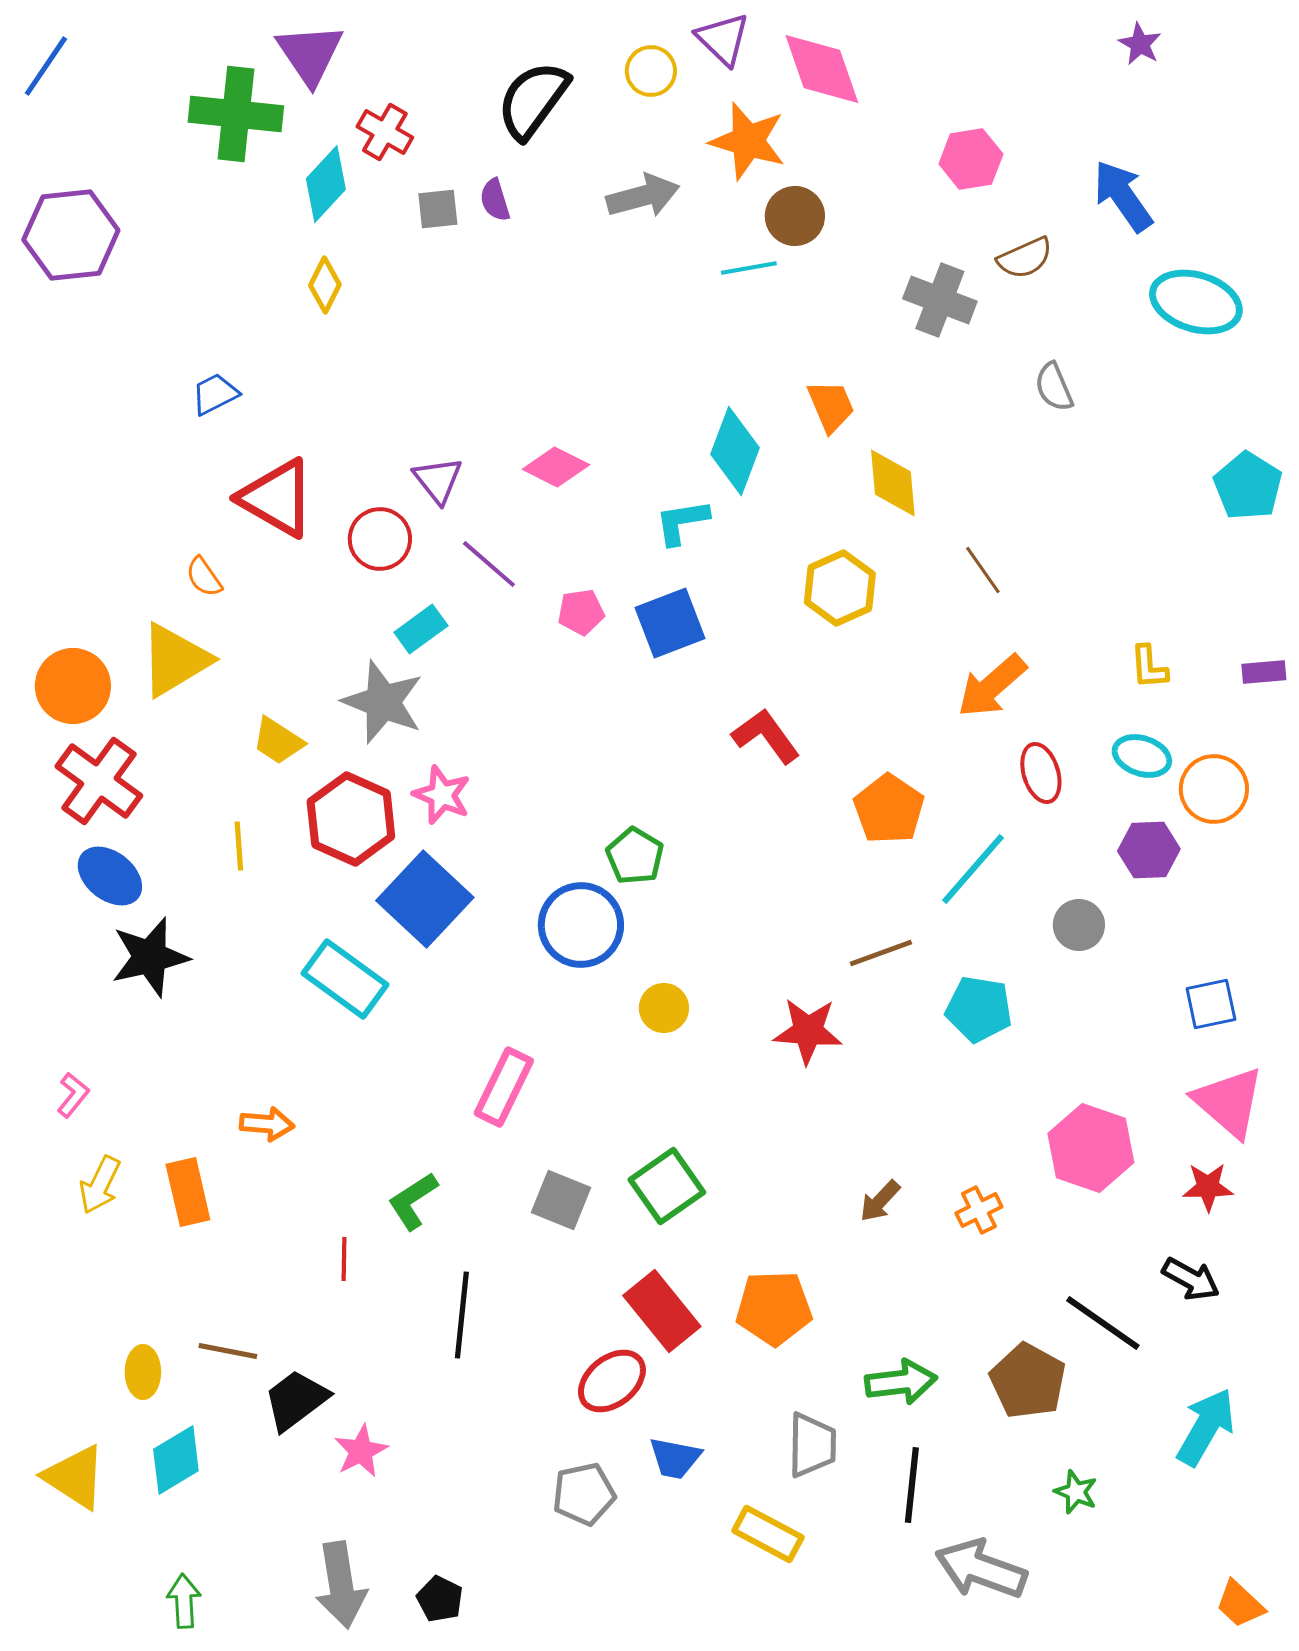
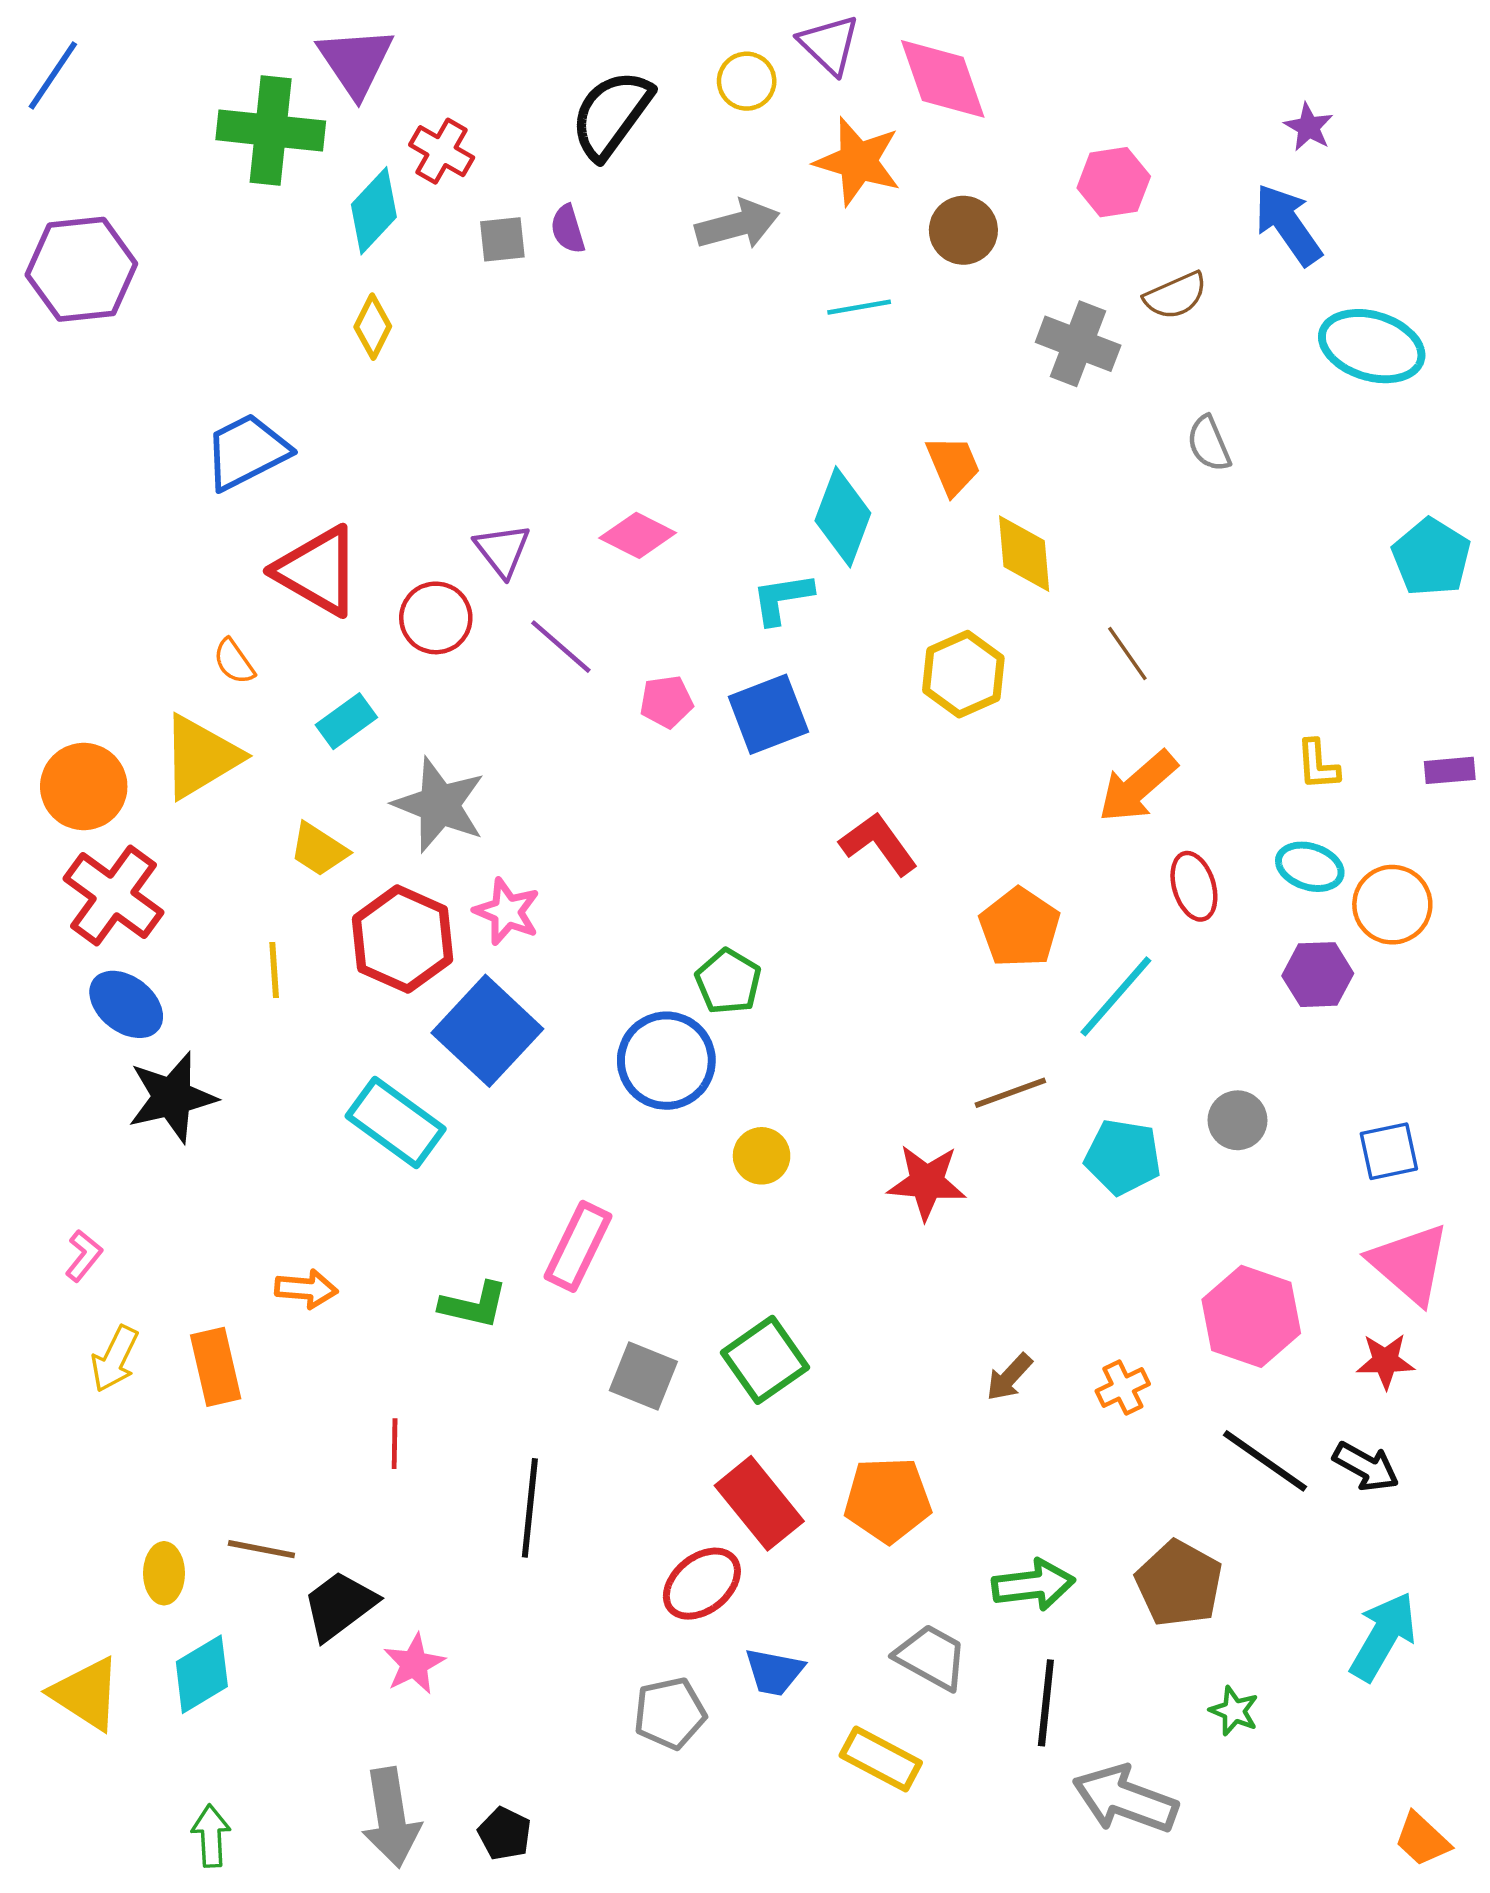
purple star: (1140, 44) -> (1309, 127), moved
brown circle: (795, 216) -> (963, 230), moved
blue trapezoid: (215, 394) -> (247, 452), size x1.6
cyan rectangle: (421, 629) -> (346, 721), moved
gray circle: (1079, 925) -> (1238, 1120), moved
green L-shape: (413, 1201) -> (474, 1305), moved, turned -134
black line: (1103, 1323) -> (1265, 1461), moved
gray trapezoid: (812, 1445) -> (931, 1657), turned -62

